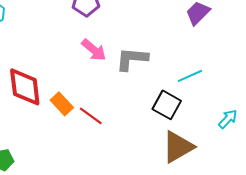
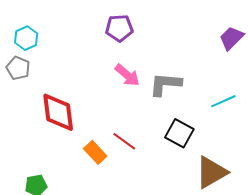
orange rectangle: (62, 104) -> (95, 152), moved
black square: (167, 105) -> (179, 133), moved

